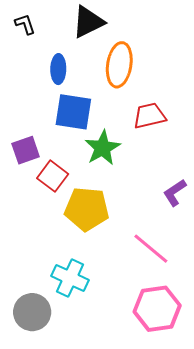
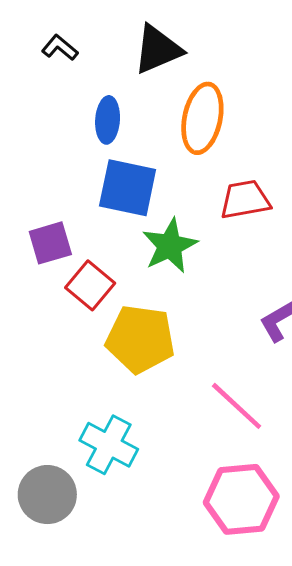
black L-shape: (25, 24) -> (60, 48), turned -35

